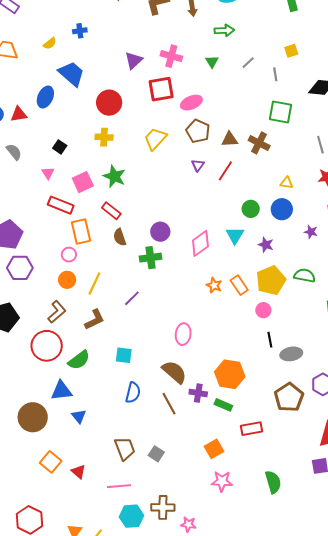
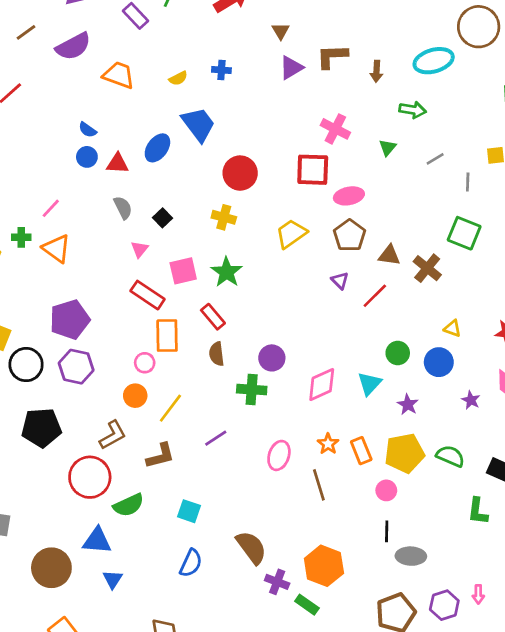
purple triangle: (134, 60) -> (291, 68), moved
gray semicircle: (14, 152) -> (123, 208), moved
purple triangle: (198, 165) -> (340, 281), turned -32
pink ellipse: (183, 334) -> (279, 455), moved
brown line: (169, 404) -> (319, 485), moved

